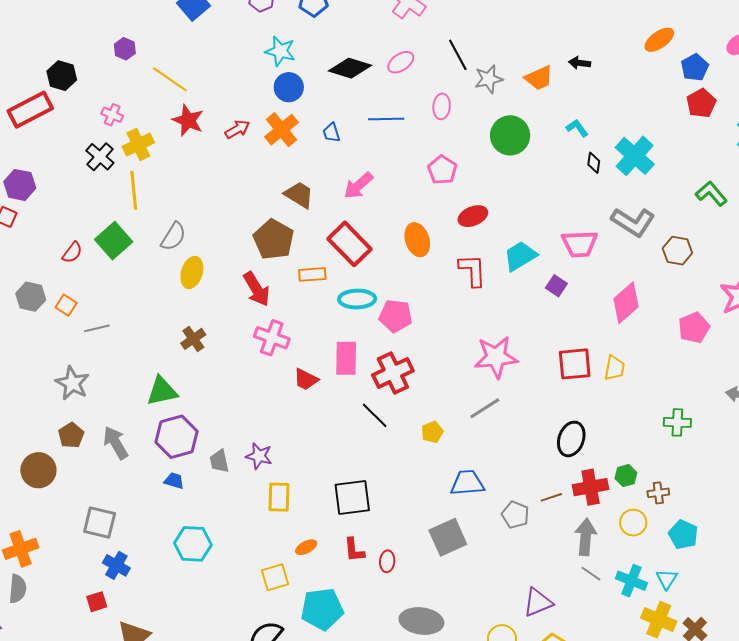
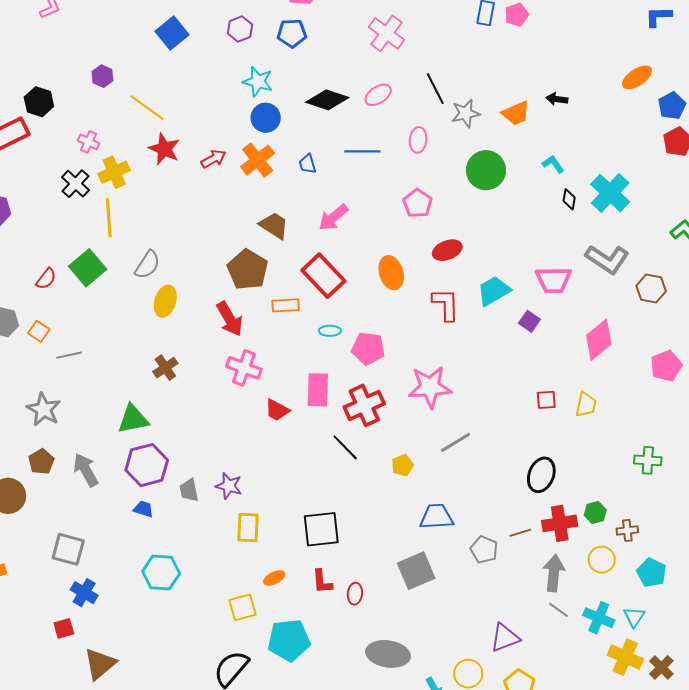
cyan ellipse: (357, 299) -> (330, 331), size x0.6
pink star: (496, 357) -> (430, 387), moved
red square: (575, 364) -> (546, 400), size x0.6

